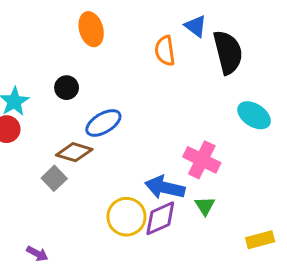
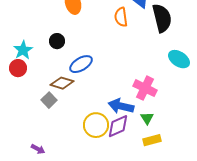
yellow rectangle: (260, 240) -> (152, 140), moved

